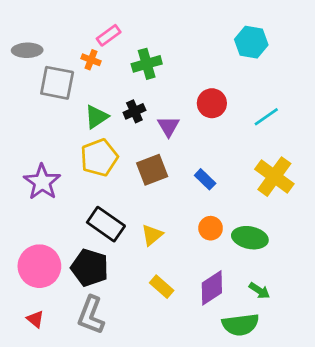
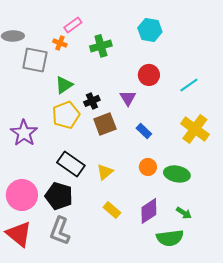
cyan hexagon: (251, 42) -> (150, 30), moved
black cross: (134, 111) -> (92, 101), moved
purple triangle: (168, 126) -> (128, 98), moved
red triangle: (35, 319) -> (19, 234), size x2.0

